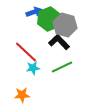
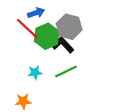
green hexagon: (49, 19) -> (47, 36), moved
red line: (26, 52) -> (28, 29), moved

